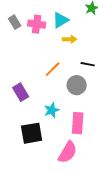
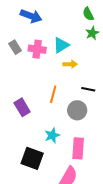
orange line: (53, 69) -> (53, 94), turned -30
purple rectangle: (21, 92) -> (22, 107), moved
black square: (32, 133) -> (32, 158), turned 30

